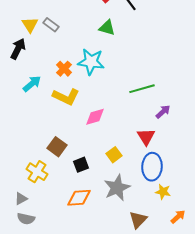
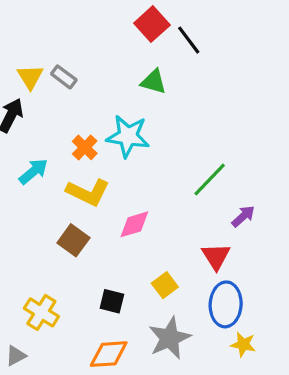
green line: (142, 89) -> (210, 179), turned -30
brown square: (57, 147) -> (73, 240), moved
black square: (81, 165) -> (112, 301), turned 35

